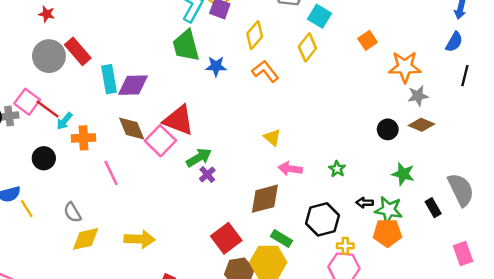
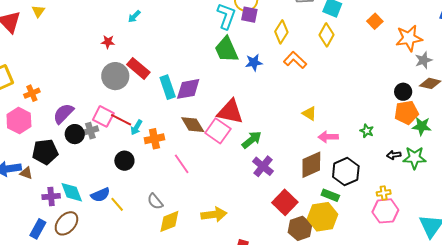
purple cross: (207, 174) -> (263, 166), moved, size x1.5
black hexagon: (322, 219) -> (346, 172), moved
orange pentagon: (387, 233) -> (406, 112), moved

